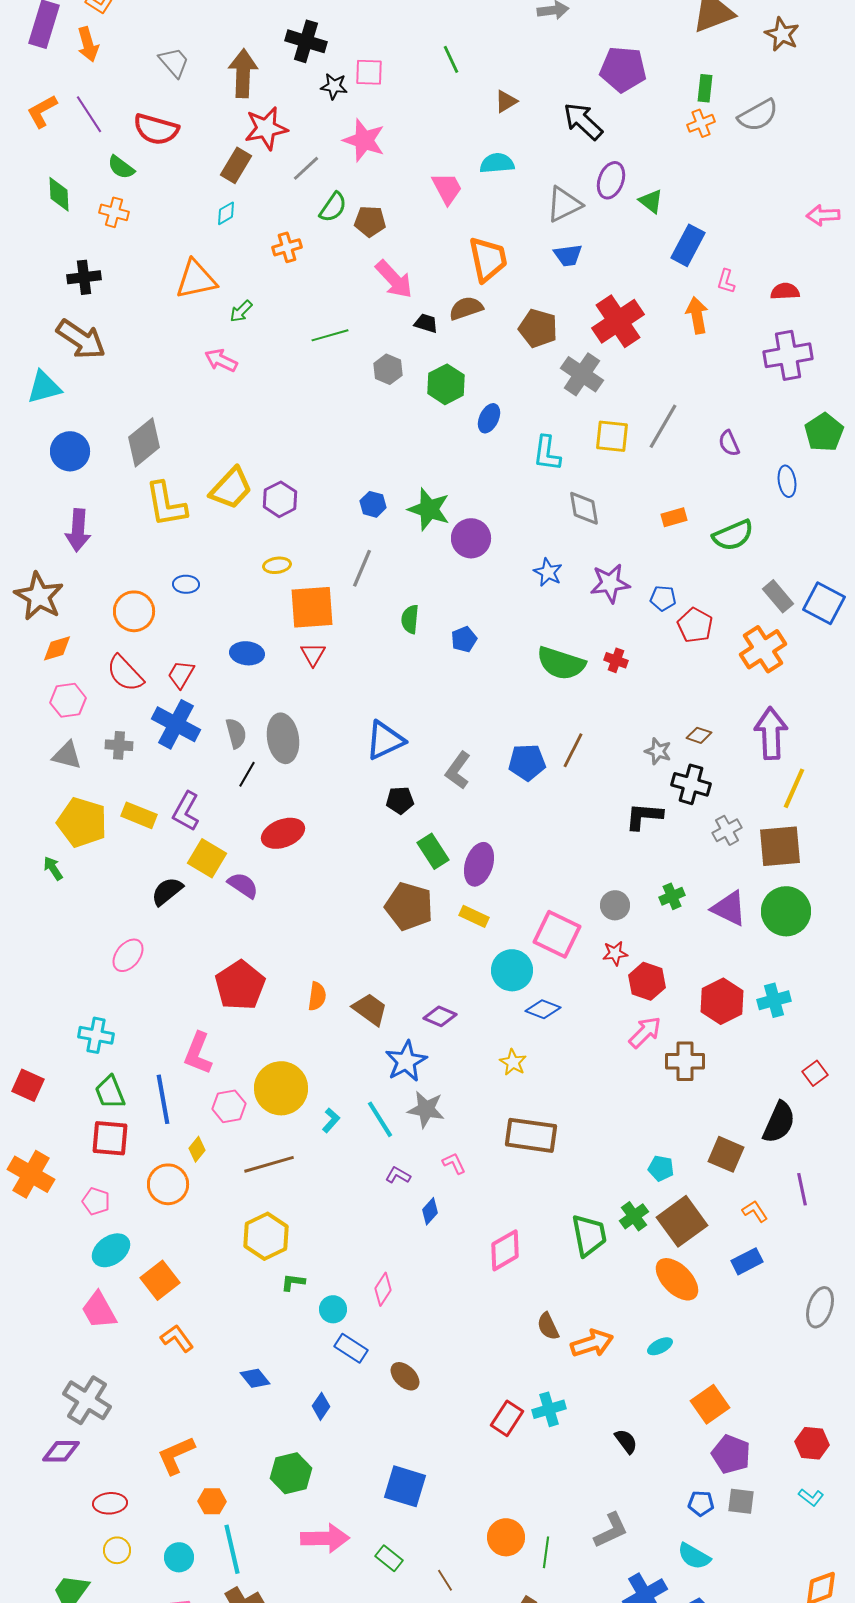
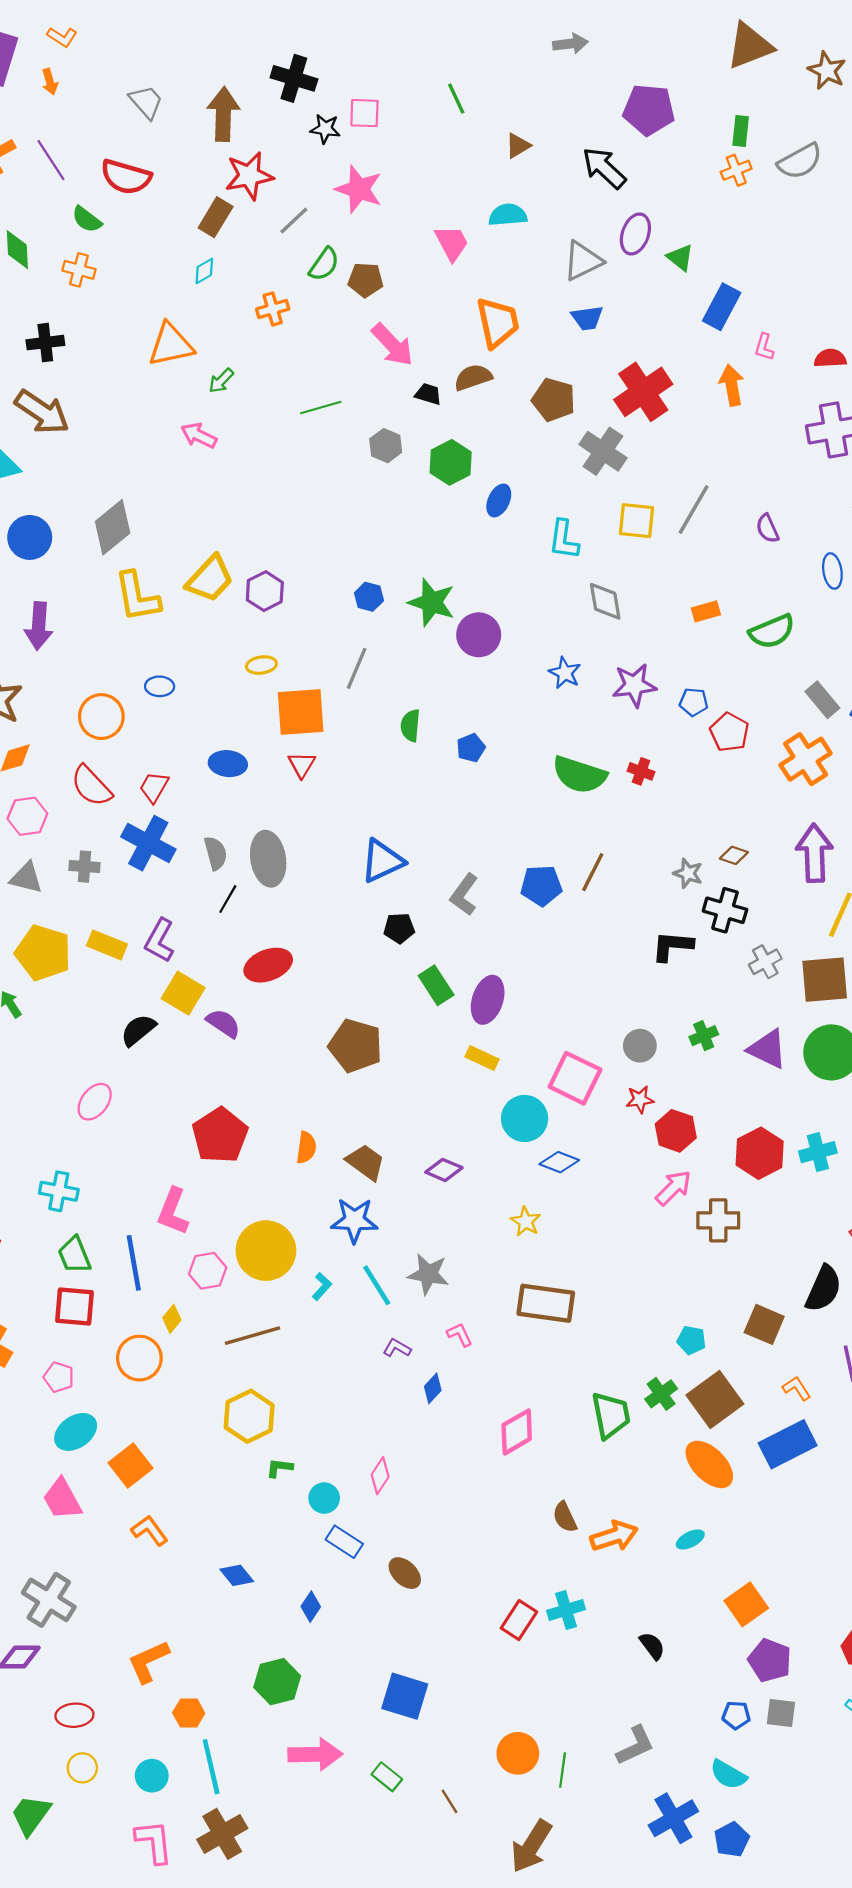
orange arrow: (88, 44) -> (50, 82), size x0.7
brown pentagon: (409, 906) -> (355, 1046), moved
blue star: (406, 1061) -> (354, 1220), moved, turned 30
blue rectangle: (747, 1261) -> (788, 1444), size x1.6

